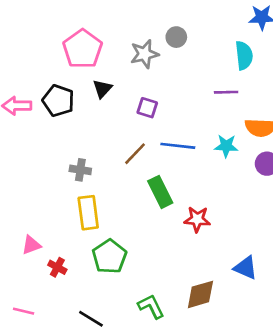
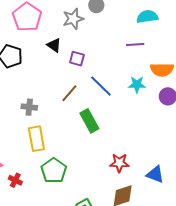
cyan semicircle: (244, 55) -> (147, 17), turned -90
black triangle: (102, 89) -> (54, 45), moved, turned -35
blue line: (178, 146) -> (101, 86), turned 40
red star: (197, 219) -> (119, 163), moved

